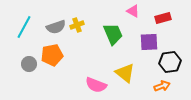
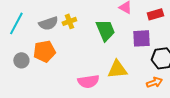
yellow triangle: (125, 73) -> (117, 69), turned -45
pink semicircle: (96, 85) -> (88, 81), turned -30

